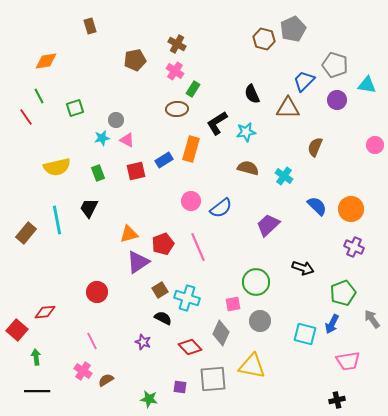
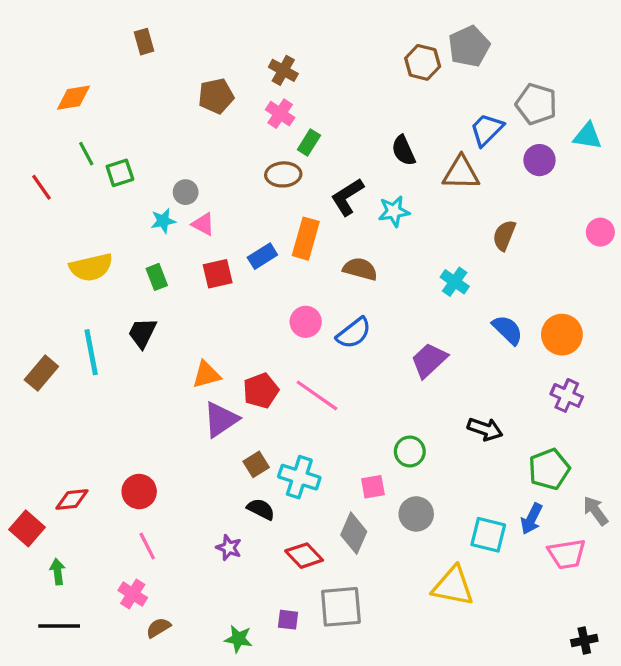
green line: (39, 96) -> (86, 154), moved
brown semicircle: (248, 168) -> (360, 269), moved
pink line: (198, 247) -> (317, 395), turned -32
green circle: (256, 282) -> (410, 452), size x0.7
red circle: (97, 292) -> (139, 492), moved
pink trapezoid: (348, 361) -> (567, 554), moved
yellow triangle: (252, 366) -> (453, 586), moved
brown semicircle: (106, 380) -> (158, 628), moved
black cross: (337, 400) -> (584, 640), moved

